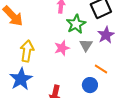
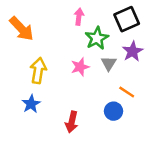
blue star: (21, 79) -> (31, 104), size x0.7

